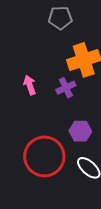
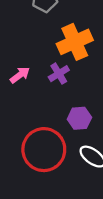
pink arrow: (30, 85) -> (20, 75), turned 78

